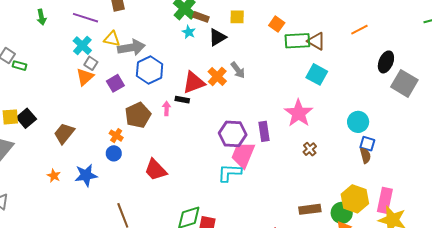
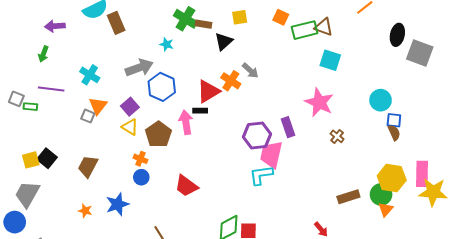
green arrow: (41, 17) -> (43, 54), turned 42
purple line: (86, 18) -> (51, 89), moved
cyan star: (189, 32) -> (167, 44), moved
yellow triangle: (112, 39) -> (130, 127), moved, turned 30
gray square: (91, 63) -> (88, 116), moved
pink arrow: (167, 108) -> (186, 122), size x1.6

